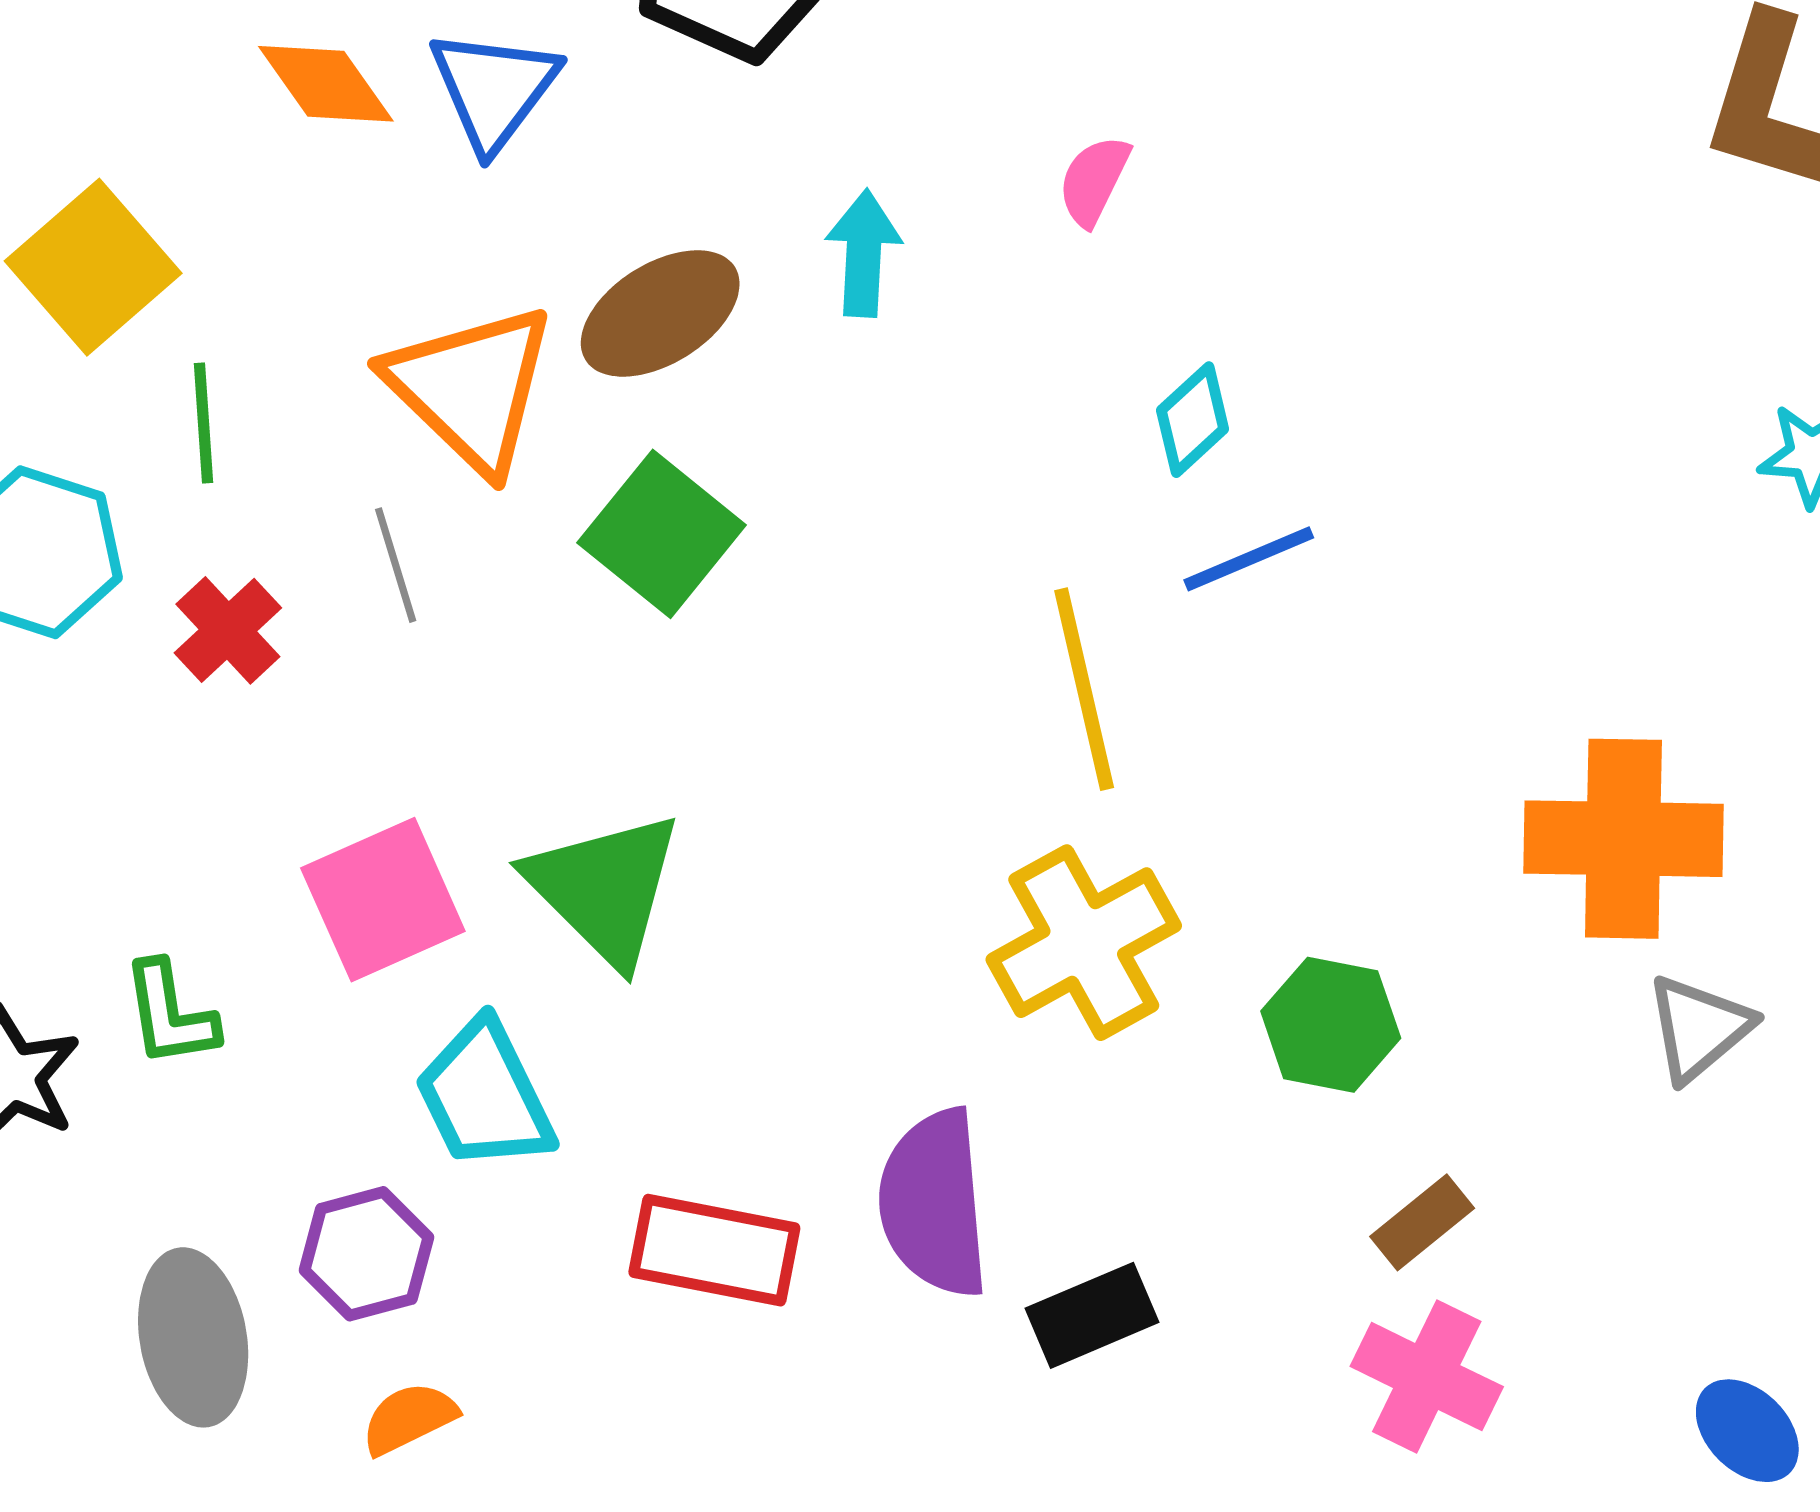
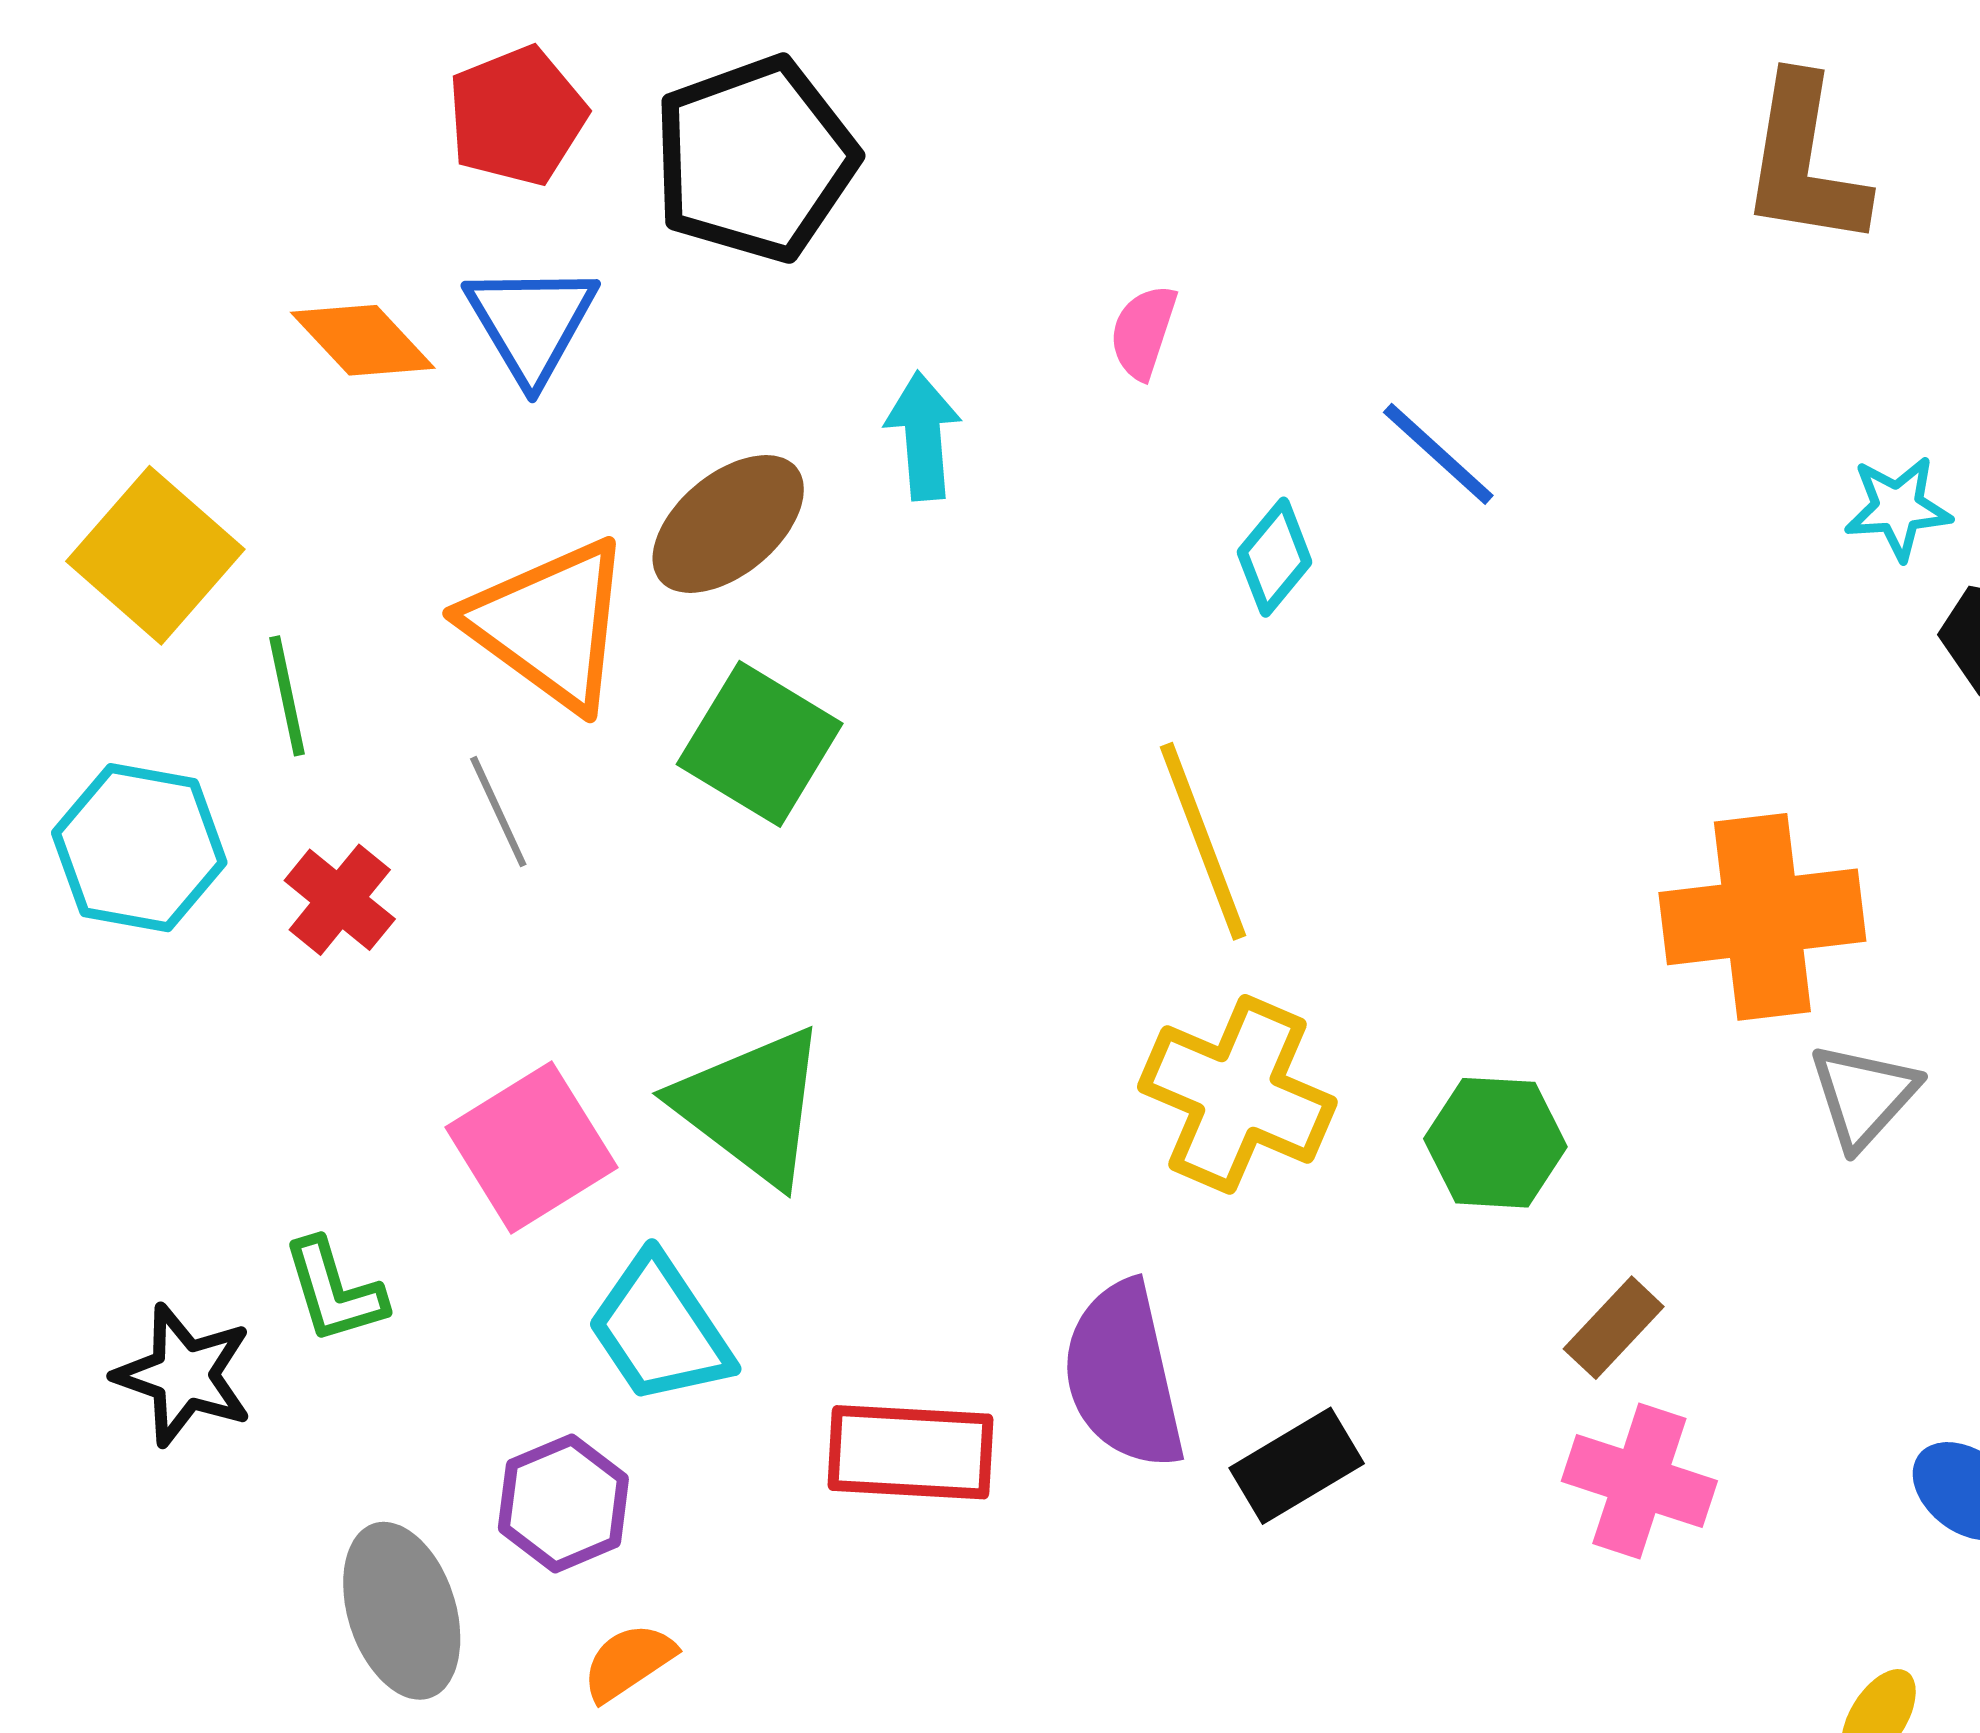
blue line: (1249, 559) -> (1438, 454), moved, turned 73
yellow cross: (1084, 943) -> (1237, 1094), turned -30

